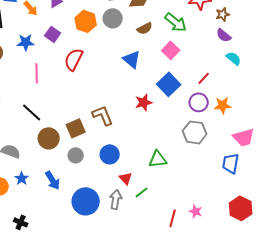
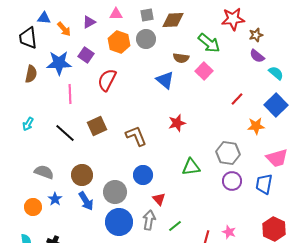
brown semicircle: (145, 28) -> (181, 58), moved, turned 35
blue star: (26, 42) -> (59, 63), size x1.4
cyan semicircle: (234, 58) -> (276, 73), moved
blue square: (169, 84) -> (276, 105), moved
purple circle: (199, 102) -> (232, 181), moved
brown square: (76, 128) -> (97, 126), moved
brown circle: (49, 138) -> (82, 175), moved
gray circle: (76, 155) -> (115, 192), moved, size x1.5
green triangle: (158, 159) -> (191, 167), moved
green line: (142, 192) -> (175, 226), moved

